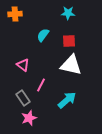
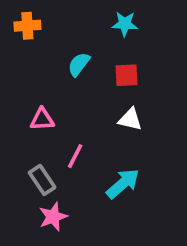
pink triangle: (23, 65) -> (42, 119), turned -40
white triangle: (71, 65) -> (130, 119), size x0.6

